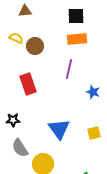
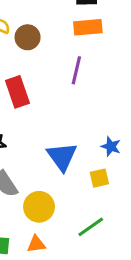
blue star: (93, 92) -> (111, 146), moved
yellow square: (94, 133) -> (99, 178), moved

